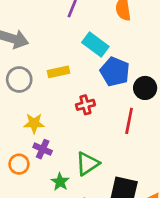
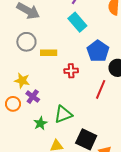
cyan rectangle: (95, 45) -> (77, 22), moved
yellow rectangle: (59, 72) -> (49, 53), moved
yellow star: (34, 123) -> (22, 81), moved

